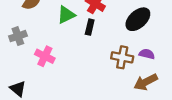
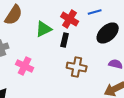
brown cross: (122, 57) -> (77, 67), moved

